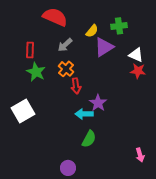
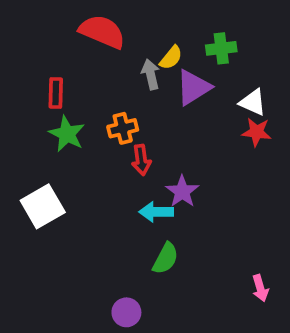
gray arrow: (65, 45) -> (151, 74), moved, turned 119
orange cross: (66, 69) -> (123, 128), turned 35

